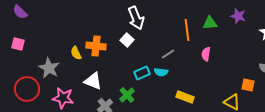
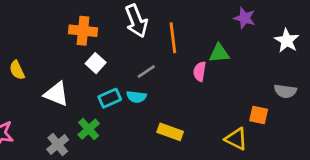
white arrow: (136, 18) -> (136, 21), moved
green triangle: (210, 23) -> (219, 53), moved
white square: (127, 40) -> (96, 63), moved
orange cross: (96, 46) -> (83, 31), moved
white triangle: (93, 81) -> (56, 94), moved

